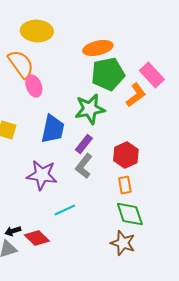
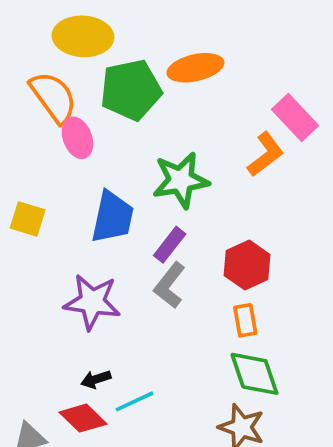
green pentagon: (108, 74) -> (131, 90), moved
cyan line: (65, 210) -> (135, 401), moved
black arrow: (13, 231) -> (96, 379), moved

